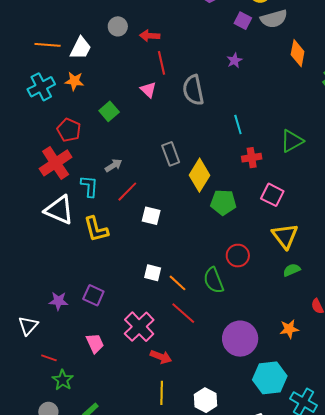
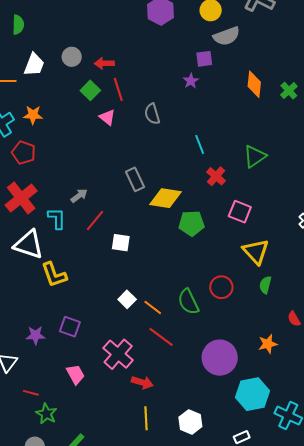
purple square: (243, 21) -> (204, 59), moved, turned -30
white trapezoid: (81, 48) -> (34, 65), moved
orange diamond: (298, 53) -> (254, 84), moved
gray semicircle: (193, 90) -> (152, 114), size x0.7
green square: (109, 111) -> (90, 90), moved
red pentagon: (69, 130) -> (24, 153), moved
red cross: (252, 158) -> (216, 176), turned -36
yellow diamond: (199, 175) -> (166, 198), turned 72
yellow L-shape: (96, 229) -> (54, 275), moved
red circle: (238, 256) -> (221, 287), moved
green semicircle: (292, 270) -> (265, 285), turned -48
white square: (153, 273) -> (127, 299), turned 36

